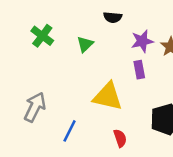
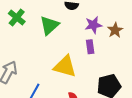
green triangle: (85, 44) -> (49, 25), size x1.5

